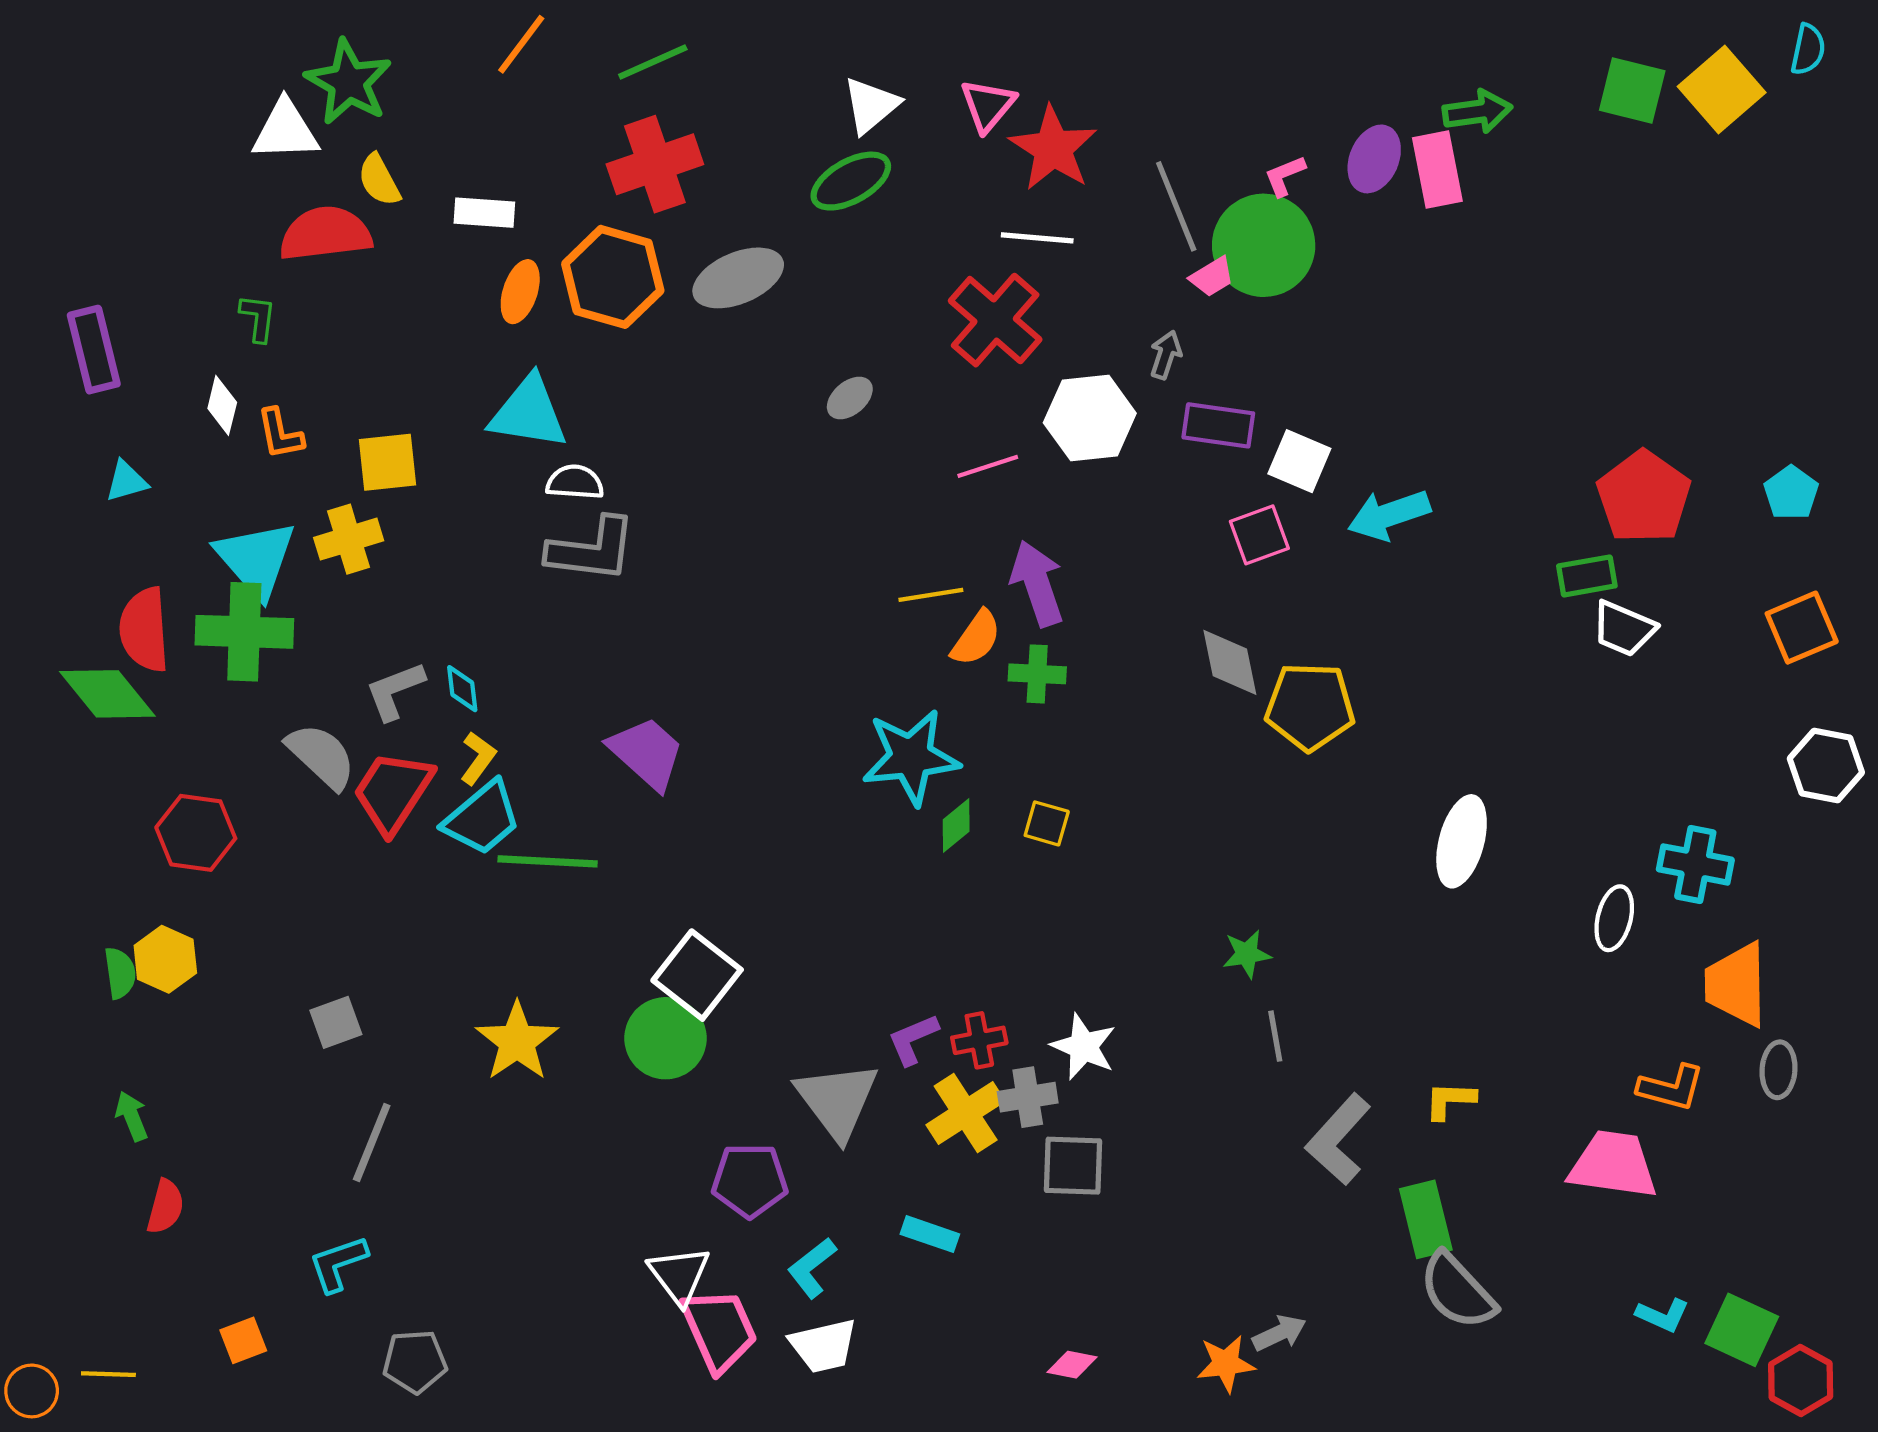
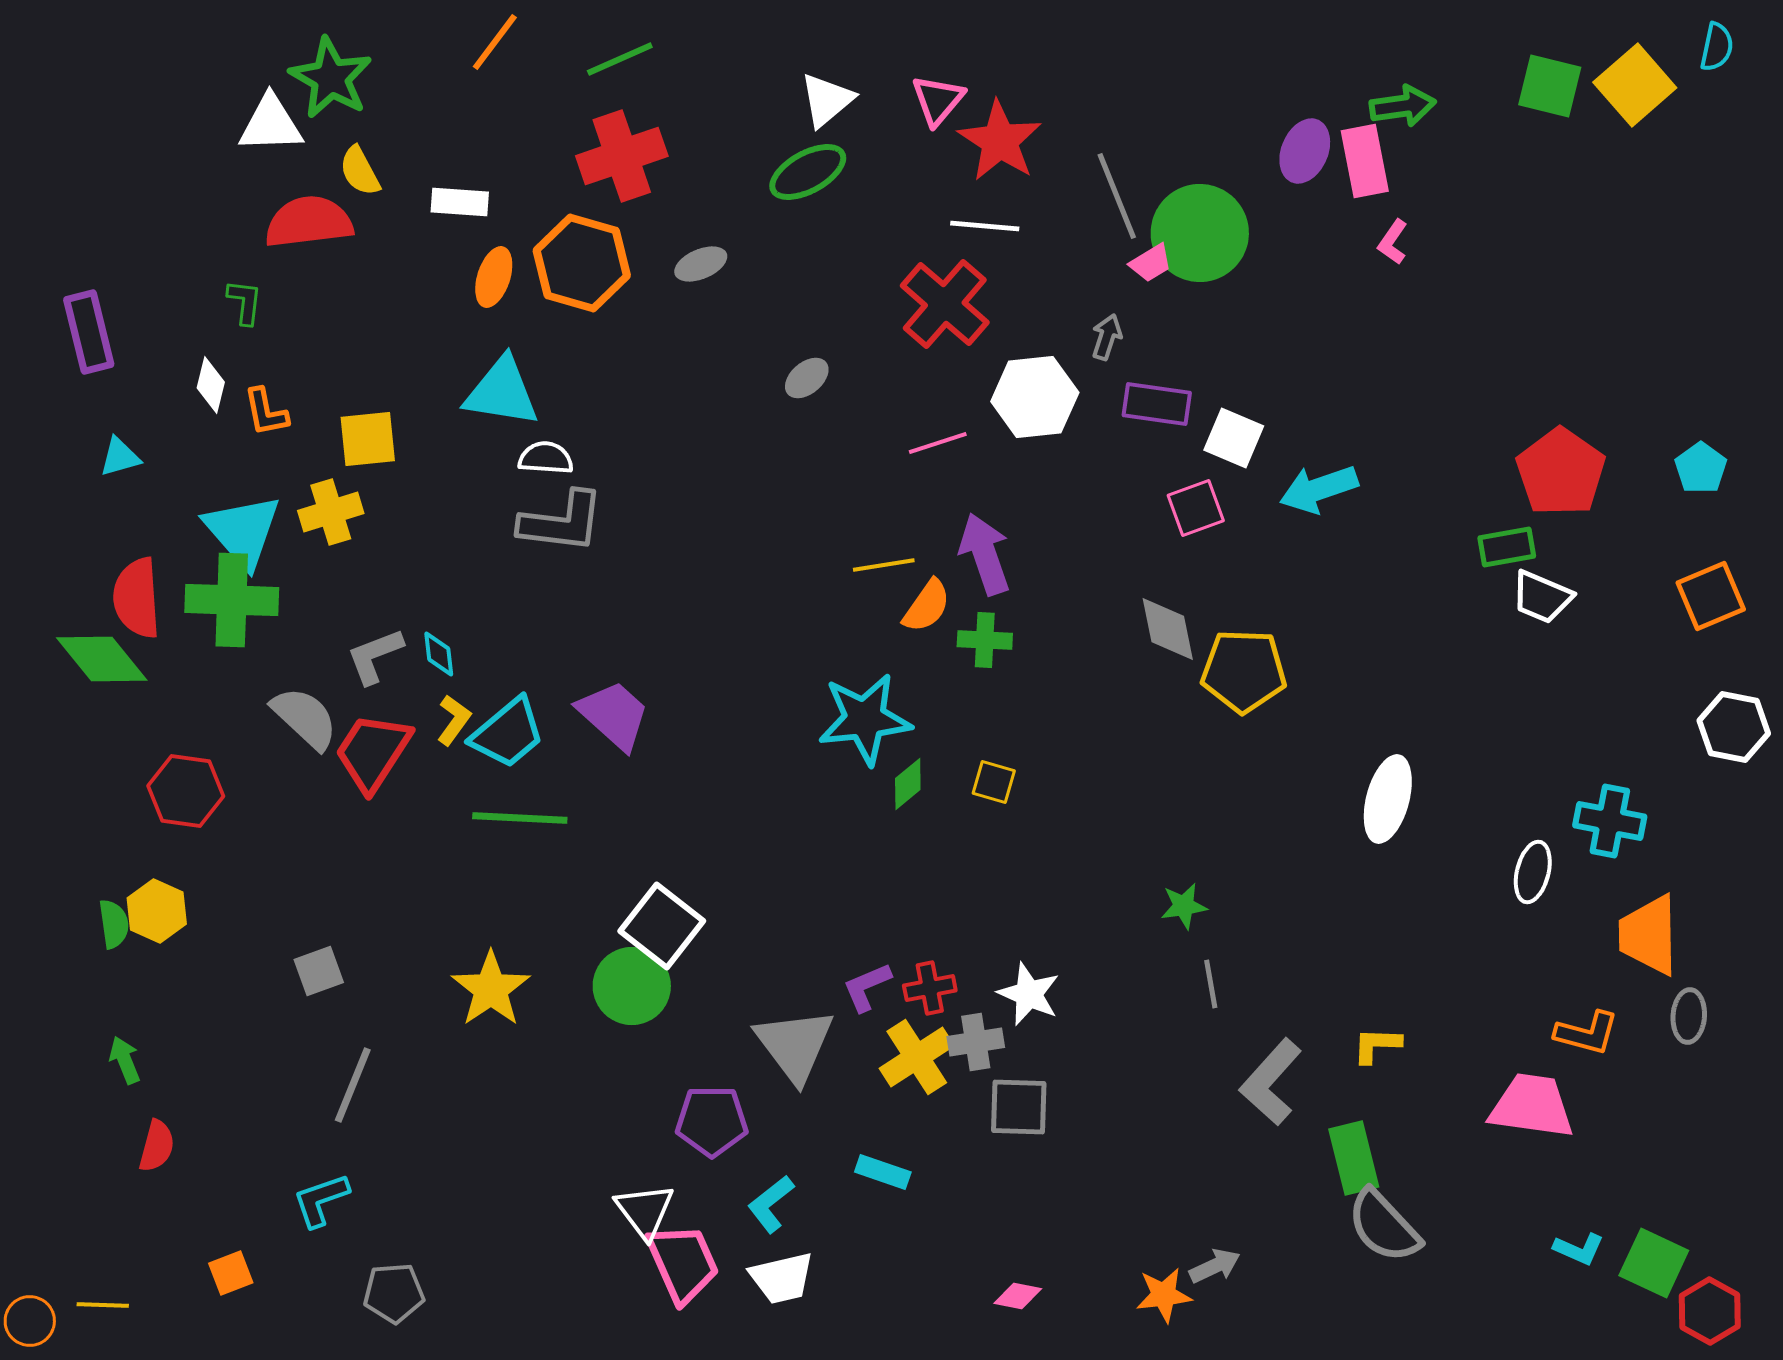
pink L-shape: (1285, 176) -> (1393, 242), moved, turned -33
gray ellipse: (738, 278) -> (701, 264), size x0.6
cyan trapezoid: (482, 818) -> (508, 733), moved

